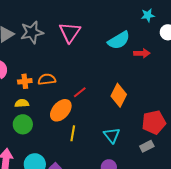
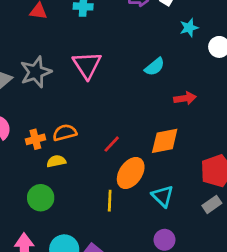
cyan semicircle: (119, 40) -> (155, 67), size x0.7
red arrow: (142, 53) -> (185, 98), moved
orange diamond: (119, 95) -> (165, 141), turned 60
yellow semicircle: (22, 103) -> (56, 161), moved
orange ellipse: (61, 110) -> (131, 173), moved

